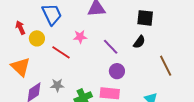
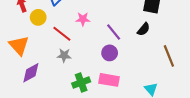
purple circle: (117, 71) -> (110, 53), moved
gray star: (57, 85) -> (64, 55), moved

